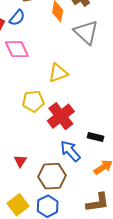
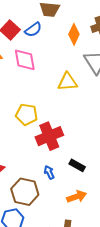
yellow triangle: (58, 73) -> (68, 82), moved
blue arrow: (70, 151) -> (49, 172), size x0.6

